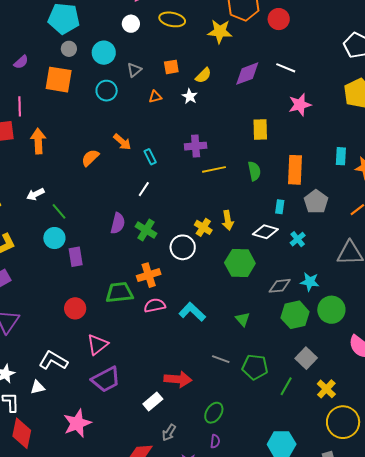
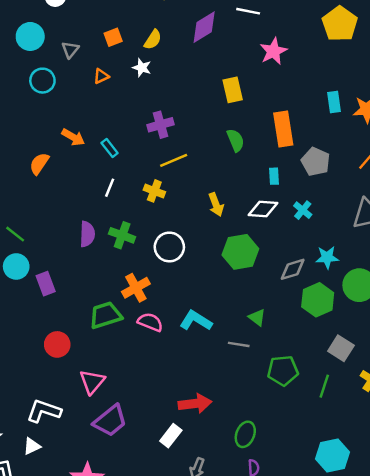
yellow line: (214, 169) -> (174, 160), moved
yellow cross: (203, 227) -> (154, 191), moved
pink semicircle: (155, 305) -> (150, 322), turned 45
gray line: (221, 359) -> (239, 344), moved

